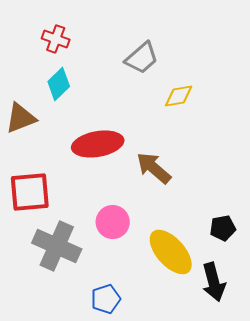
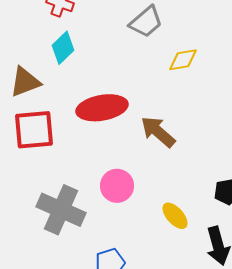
red square: (30, 192) -> (34, 130), moved
yellow ellipse: (171, 252) -> (175, 216), size x0.6

